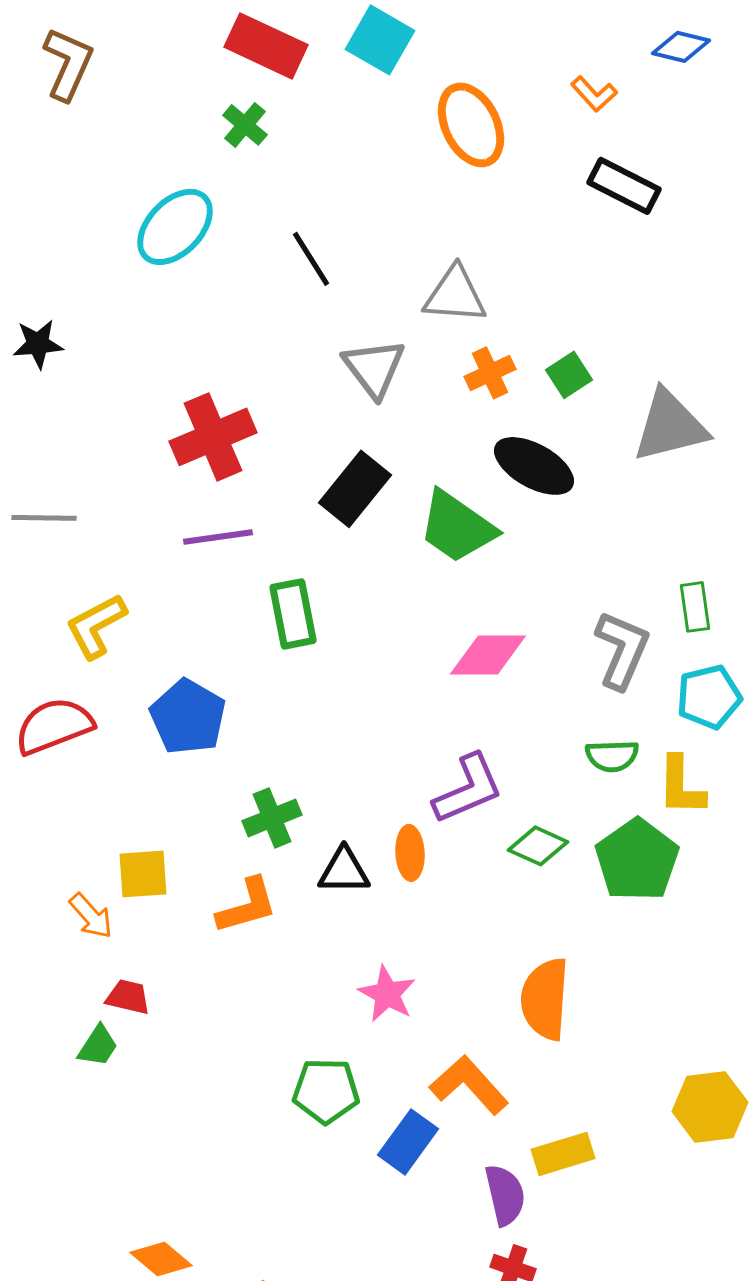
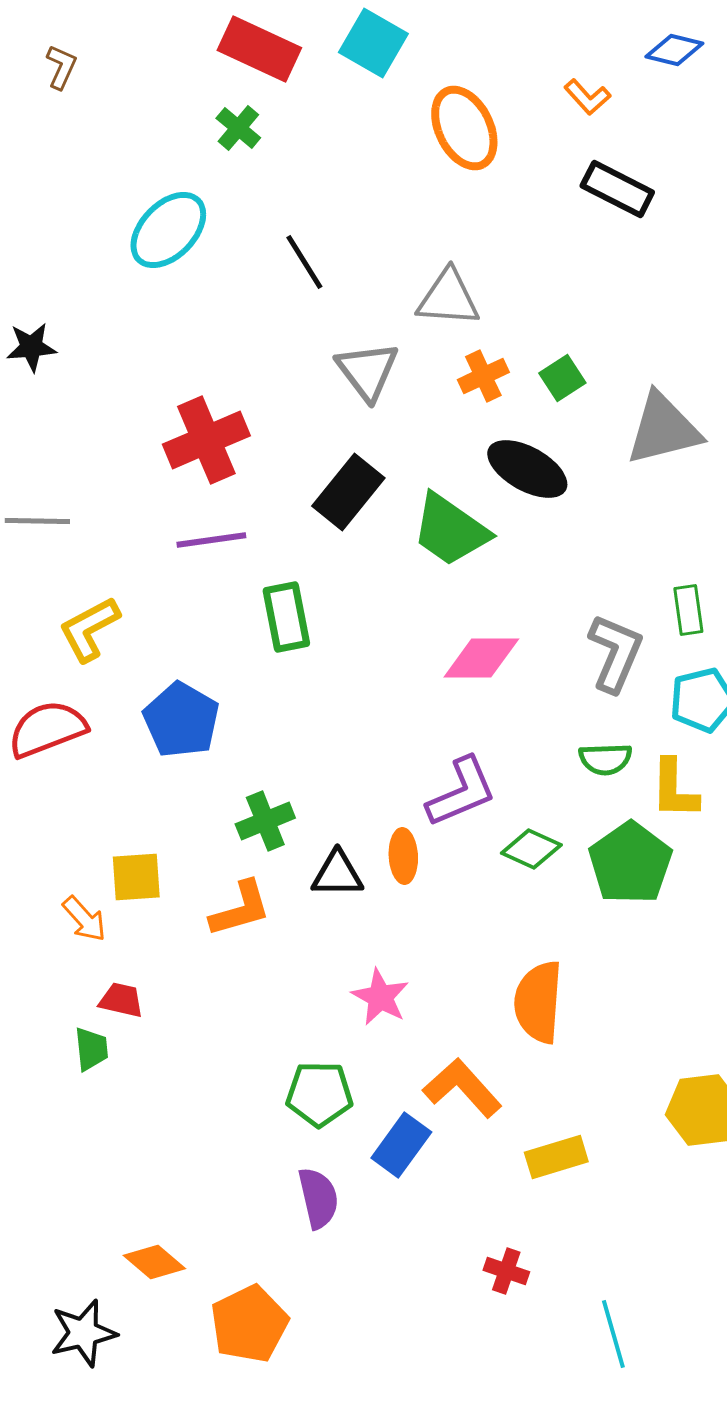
brown L-shape: (68, 64) -> (61, 67), size x0.6
green trapezoid: (98, 1046) -> (91, 1049), turned -39
purple semicircle: (505, 1195) -> (318, 1198), moved

